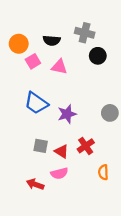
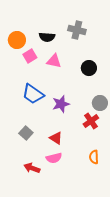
black circle: (98, 56) -> (89, 68), moved
gray square: (41, 146) -> (26, 133), moved, turned 32
red cross: (86, 146) -> (91, 121), moved

